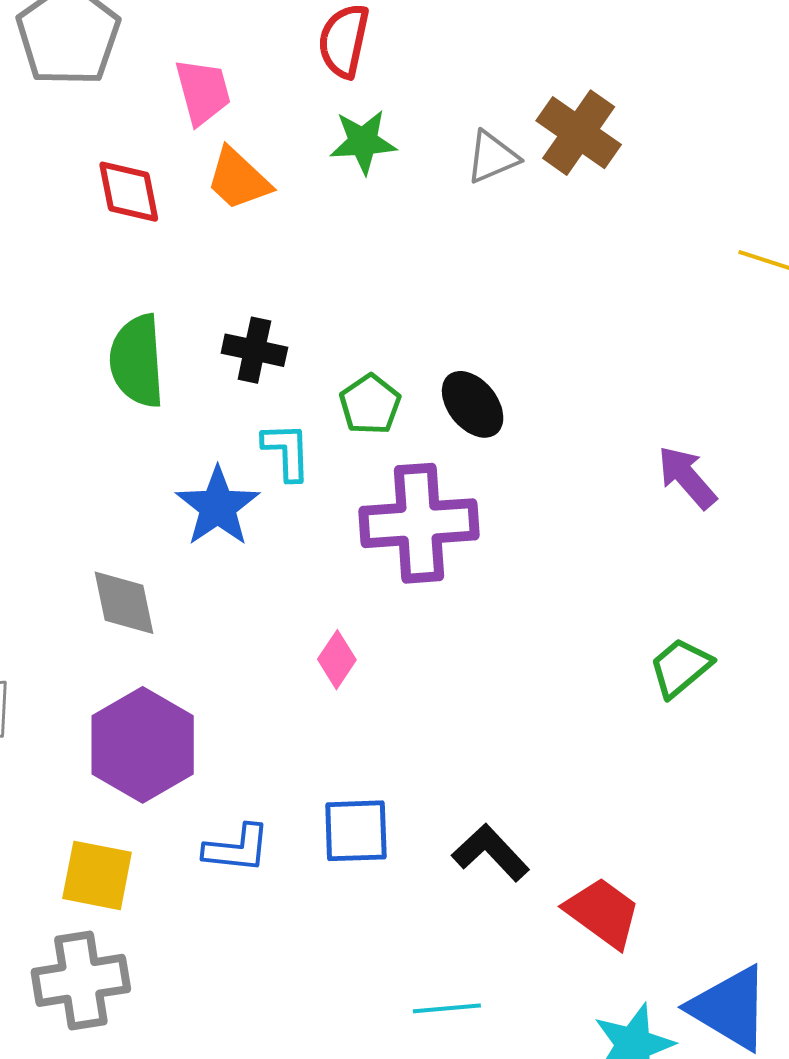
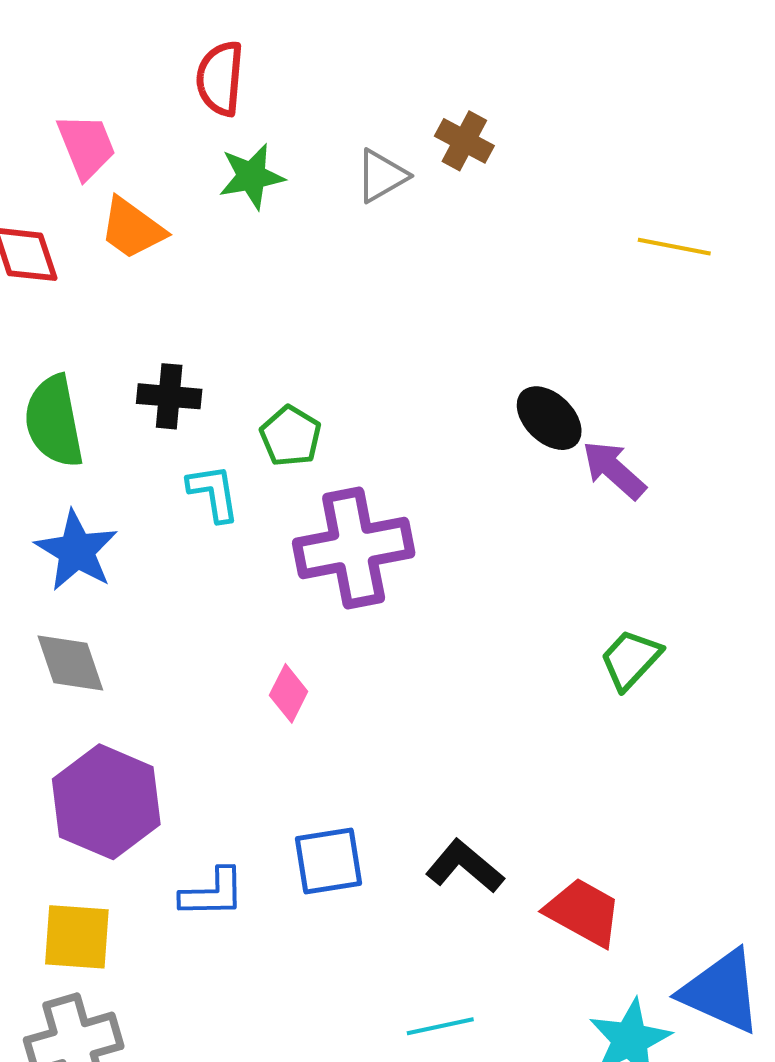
brown cross: (579, 133) -> (464, 141), size x0.7
black ellipse: (473, 404) -> (549, 418), moved
blue star: (218, 507) -> (76, 551), moved

